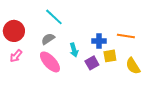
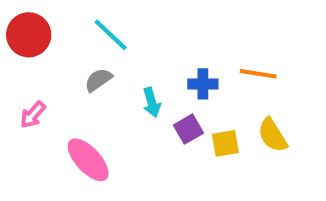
red circle: (14, 31) -> (29, 35), moved
yellow square: (110, 56) -> (225, 143), moved
pink ellipse: (50, 62) -> (88, 160), moved

